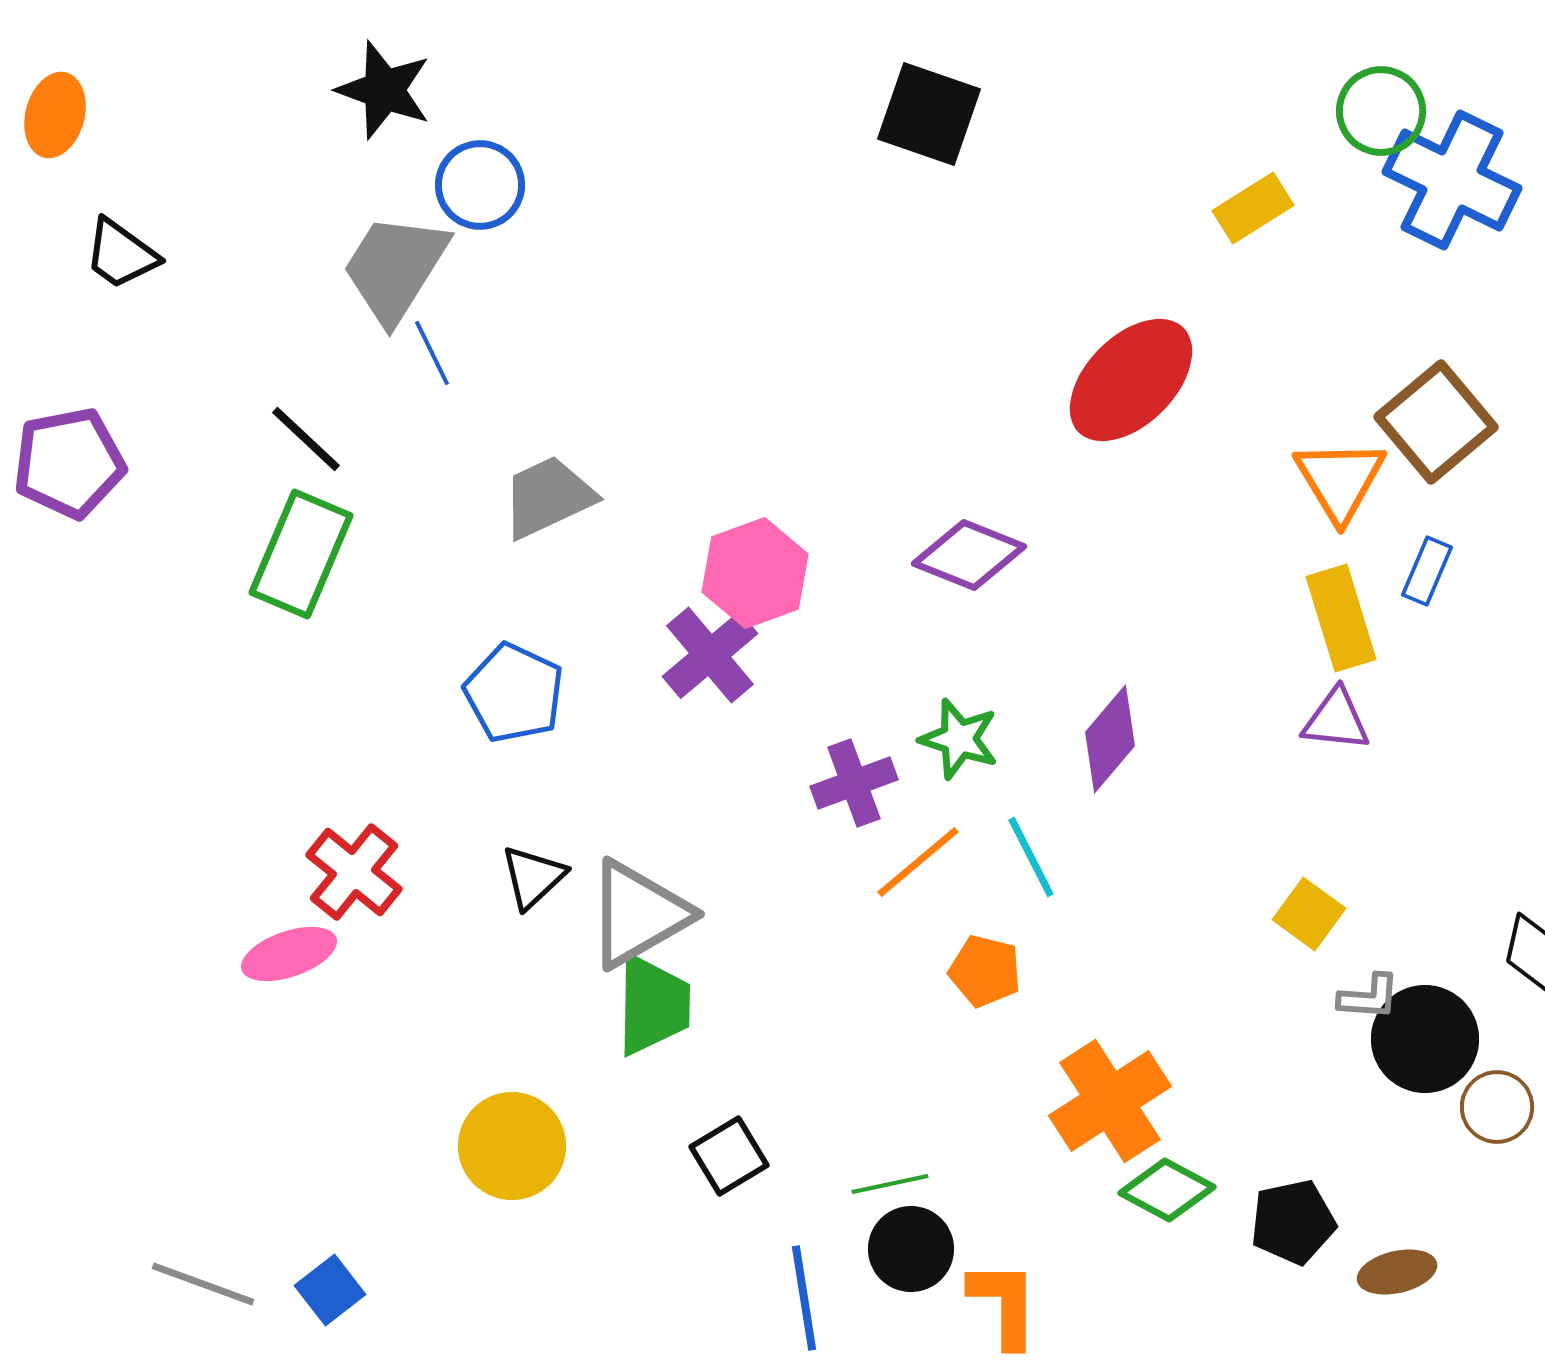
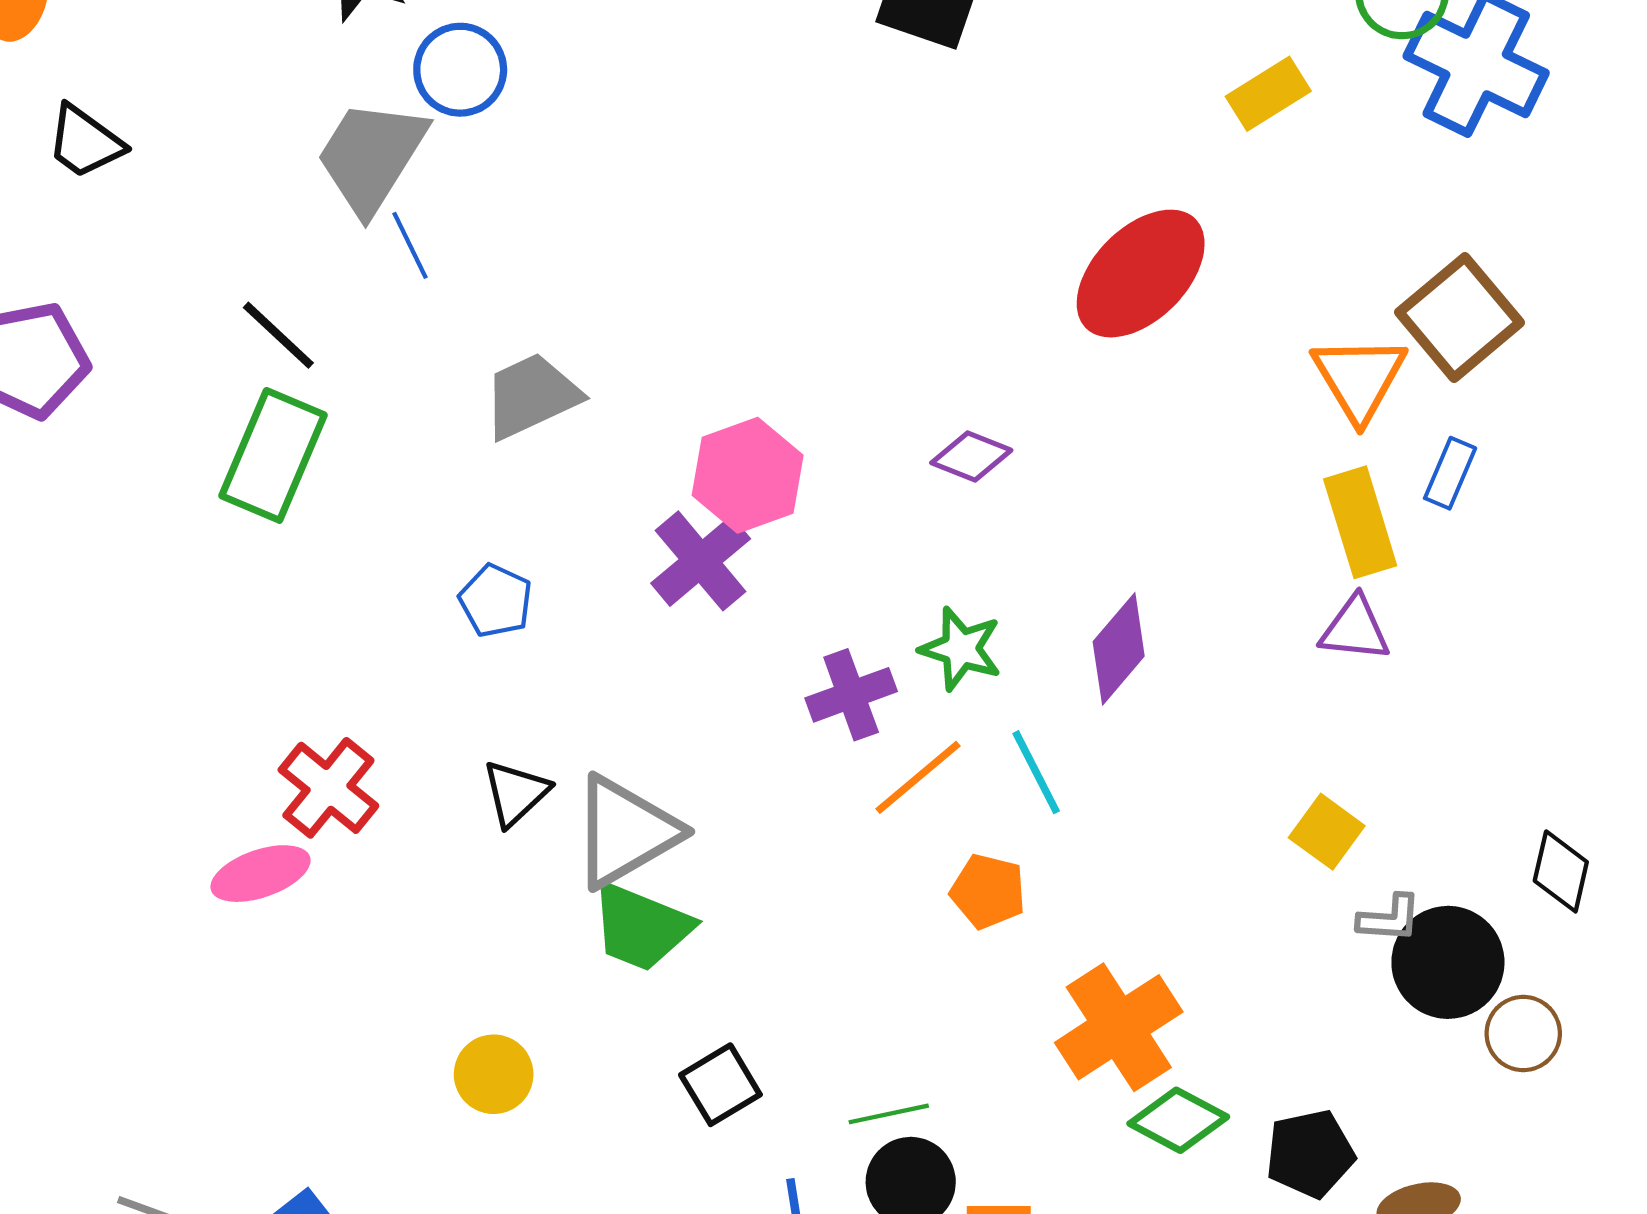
purple diamond: (969, 555) -> (971, 456), size x0.7
blue pentagon: (514, 693) -> (496, 601), size x0.7
green trapezoid: (653, 1005) -> (641, 927), turned 111
yellow circle: (512, 1146) -> (494, 1074), size x0.7

